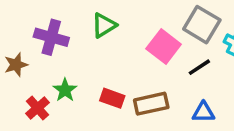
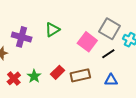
green star: (65, 90) -> (34, 76), moved
red rectangle: (112, 98) -> (58, 72), turned -64

